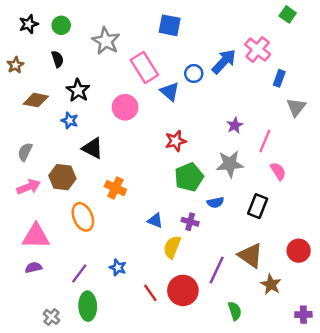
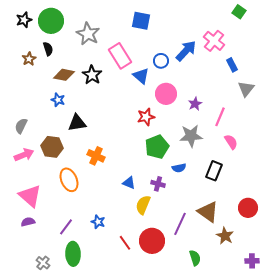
green circle: (61, 25) -> (51, 21), size x1.6
brown star: (15, 65) -> (29, 59), moved
blue rectangle: (279, 78) -> (232, 65), turned -48
black star: (78, 90) -> (92, 75), moved
brown diamond: (36, 100) -> (64, 75), moved
pink circle: (125, 107) -> (166, 94), moved
black triangle: (93, 148) -> (77, 123), turned -36
pink triangle: (36, 236) -> (30, 196), turned 40

